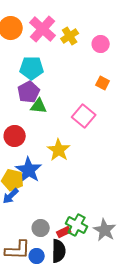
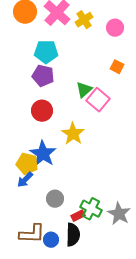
purple pentagon: (29, 92) -> (43, 76), turned -30
green triangle: (39, 106) -> (84, 90), moved, turned -48
red circle: (15, 136) -> (42, 111), moved
gray circle: (41, 228) -> (55, 199), moved

